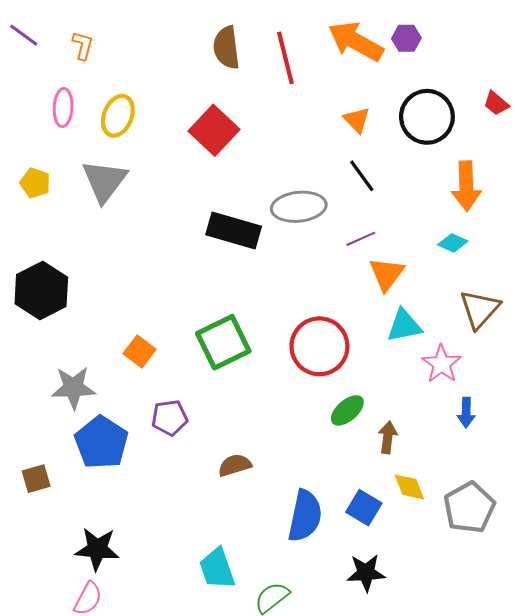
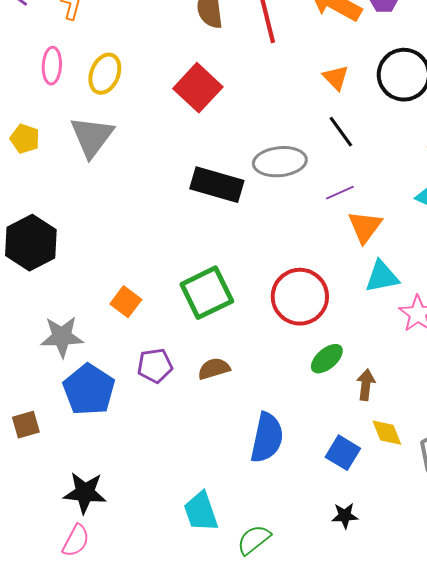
brown semicircle: (235, 465) -> (214, 369), moved
blue semicircle: (305, 516) -> (267, 438), moved
black star: (366, 573) -> (345, 516), size x0.7

